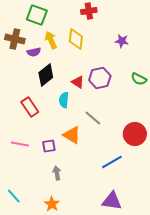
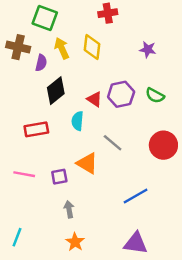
purple semicircle: (34, 52) -> (41, 63), turned -64
green semicircle: (139, 79) -> (155, 95), moved
red rectangle: (30, 107) -> (36, 129), turned -66
red circle: (135, 134) -> (163, 145), moved
cyan line: (14, 196) -> (17, 237), turned 63
orange star: (52, 204) -> (75, 242), moved

